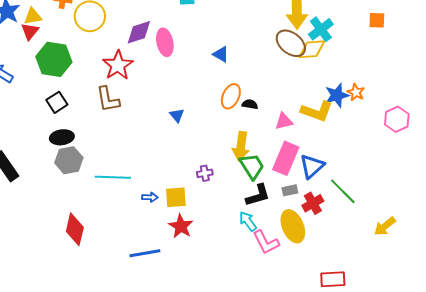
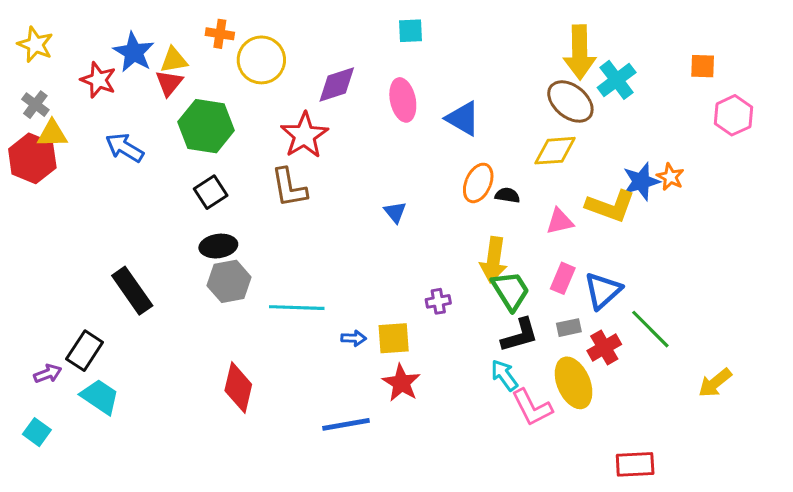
pink ellipse: (165, 42) -> (403, 100), moved
yellow diamond: (312, 49) -> (555, 151), moved
blue triangle: (221, 54) -> (463, 118), size x1.4
pink hexagon: (397, 119) -> (733, 115), moved
pink rectangle: (286, 158) -> (563, 278), size x0.6

